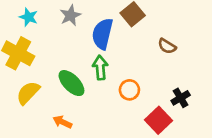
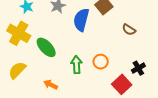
green arrow: (100, 68) -> (76, 65), moved
green ellipse: (71, 83) -> (46, 47), moved
yellow semicircle: (28, 93) -> (17, 70), moved

